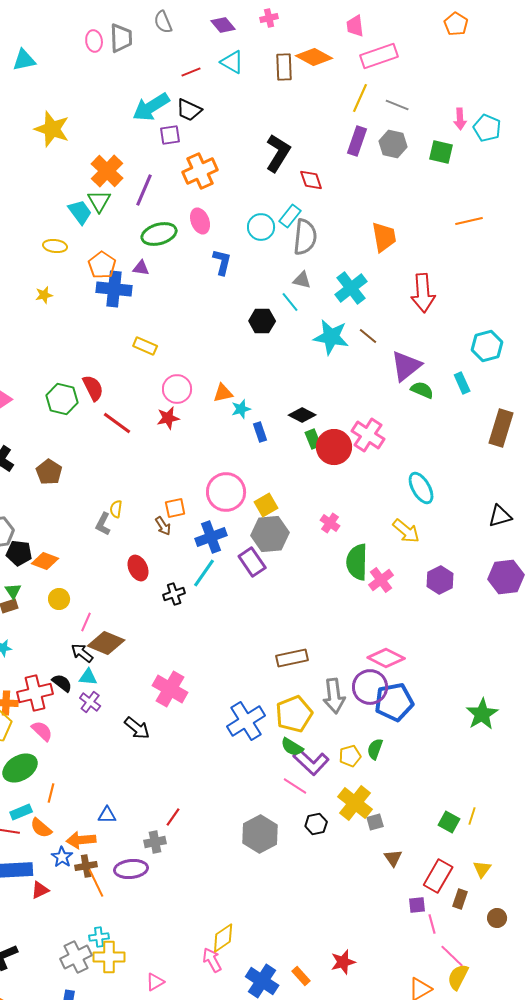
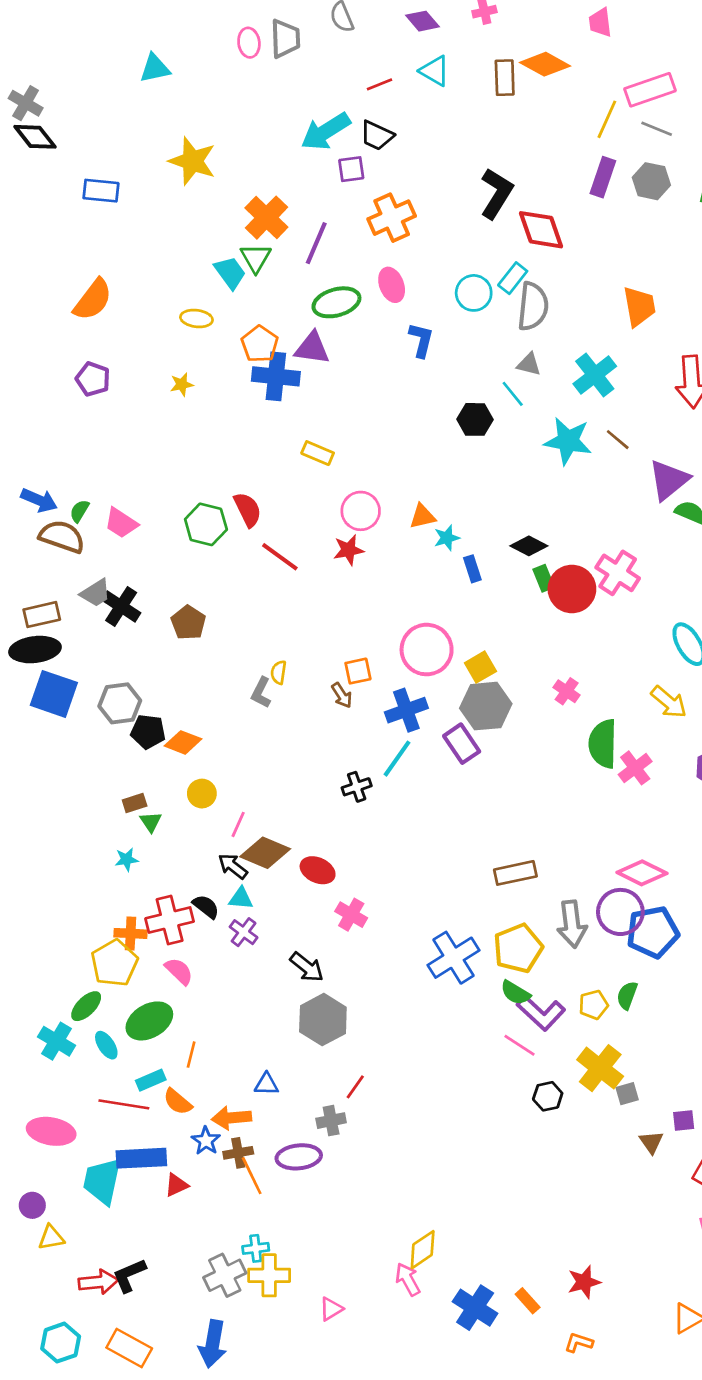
pink rectangle: (379, 56) -> (650, 90), moved
red diamond: (311, 180) -> (541, 230), size x1.5
purple triangle: (141, 268) -> (312, 348), size x1.6
red ellipse: (138, 568) -> (318, 870), moved, turned -40
green triangle: (13, 591) -> (151, 822), moved
pink cross: (170, 689) -> (351, 915), size x0.7
gray hexagon: (260, 834) -> (323, 1020), moved
purple square: (417, 905) -> (684, 1121), moved

